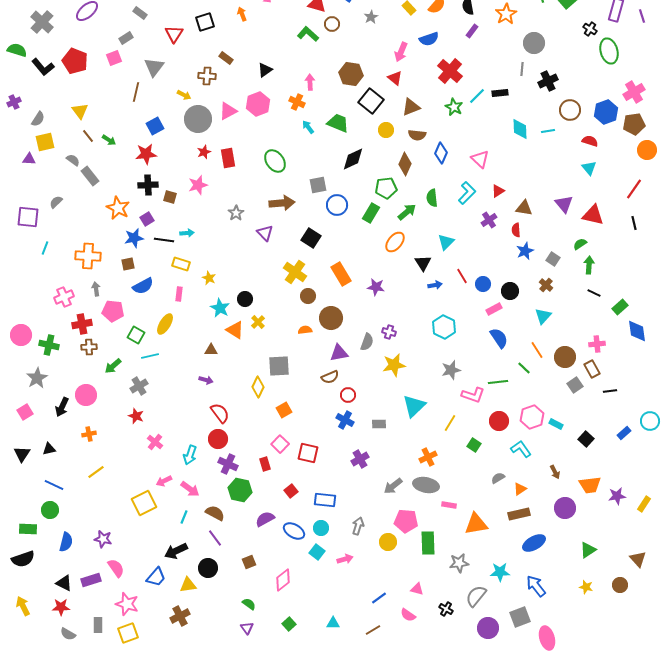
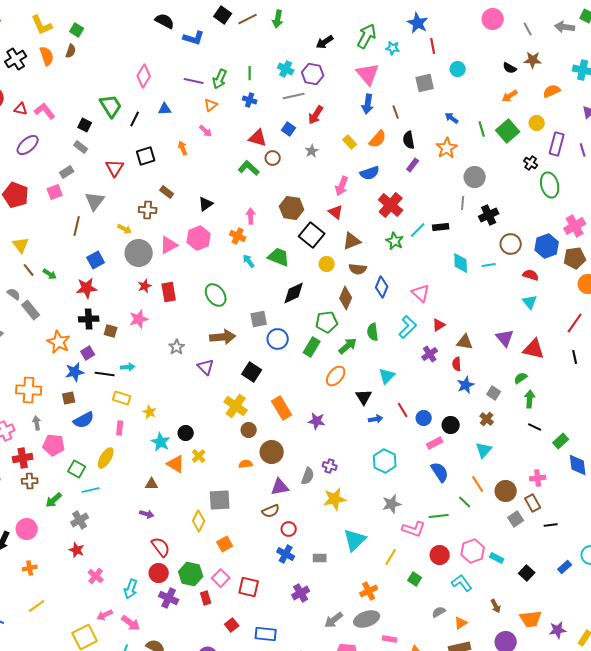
gray ellipse: (426, 485) -> (367, 619), turned -30
green hexagon: (240, 490) -> (191, 574), moved

